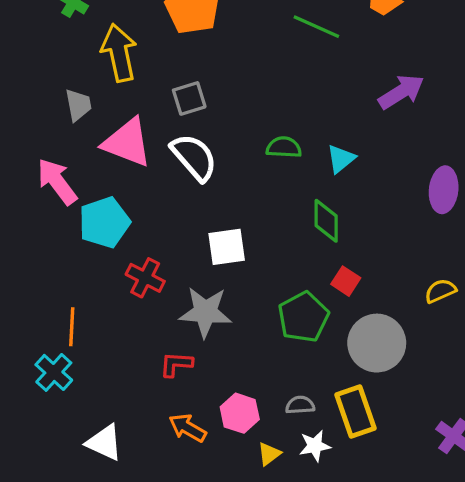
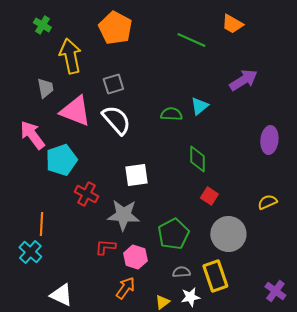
cyan triangle: (341, 159) -> (199, 106), moved
green pentagon: (303, 317) -> (173, 234), moved
pink hexagon: (240, 413) -> (135, 257), moved
orange arrow: (188, 428) -> (125, 288), moved, turned 95

